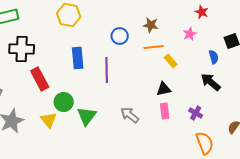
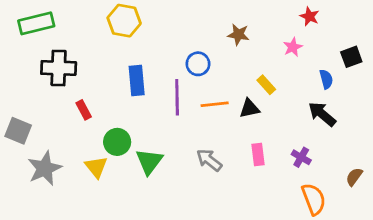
blue circle: (120, 36) -> (198, 64), moved
orange line: (154, 47) -> (215, 104), moved
red rectangle: (40, 79) -> (84, 110), size x0.6
black triangle: (164, 89) -> (250, 108), moved

